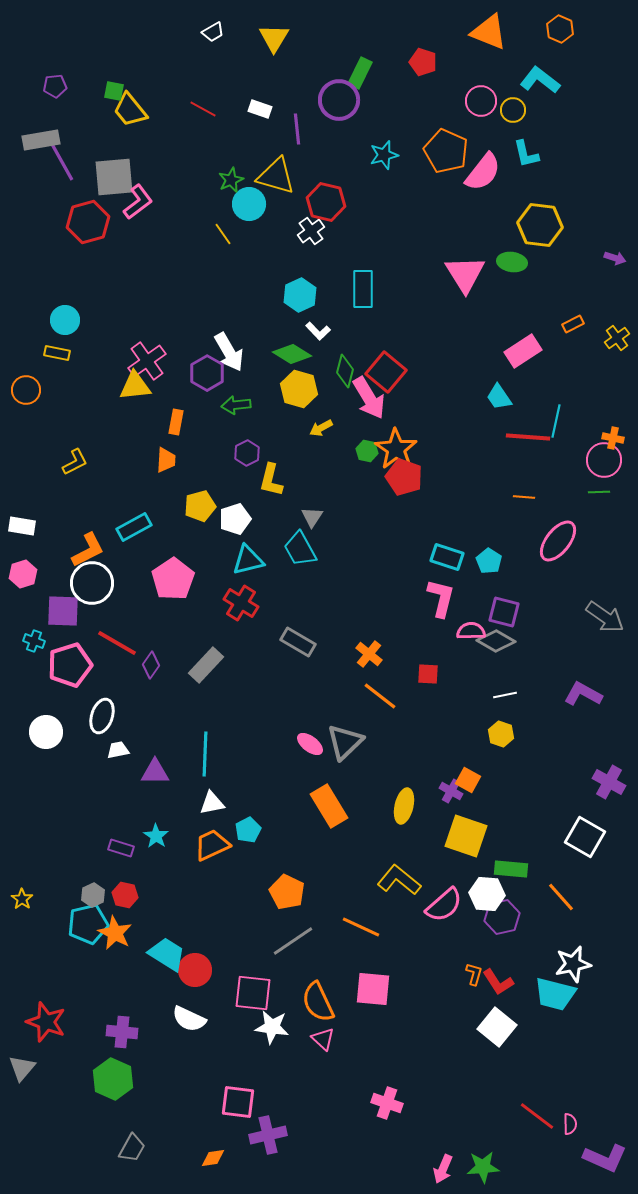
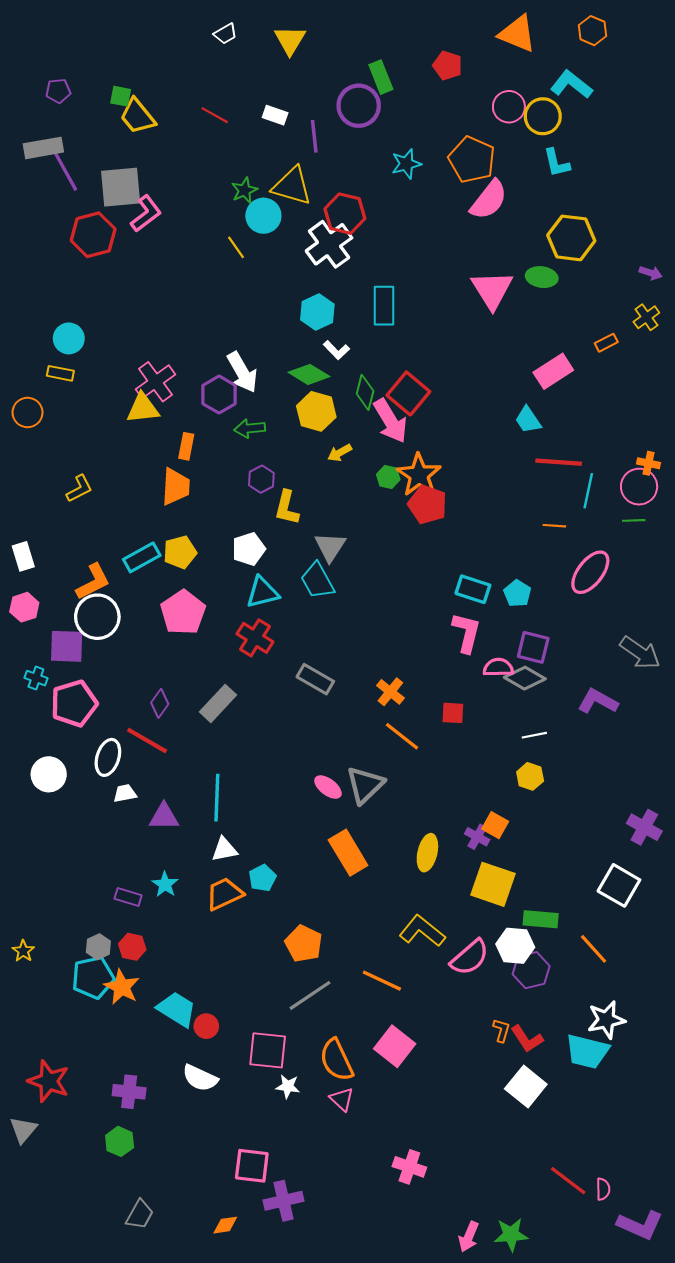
green rectangle: (360, 73) -> (381, 77), turned -48
yellow circle: (513, 110) -> (543, 116), size x1.4
pink semicircle: (483, 172) -> (489, 200), moved
white cross: (311, 231) -> (329, 244), size x1.6
yellow cross: (617, 338) -> (646, 317), moved
cyan line: (556, 421) -> (588, 491), moved
orange trapezoid: (166, 460) -> (176, 487), size x1.4
yellow pentagon: (200, 506) -> (180, 552), moved
gray triangle: (312, 517) -> (330, 547), size x1.4
white rectangle: (22, 526) -> (23, 556), turned 64
red line: (117, 643) -> (147, 740), moved
purple L-shape: (583, 694) -> (598, 701), moved
red circle: (195, 970) -> (206, 1026), size x0.7
pink square: (373, 989) -> (395, 1046), turned 33
white star: (272, 1027) -> (288, 1086), size x0.7
green hexagon: (113, 1079) -> (120, 1141), size x0.7

